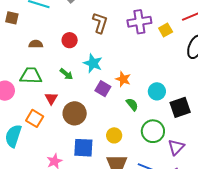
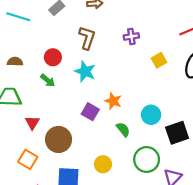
purple cross: (139, 22) -> (131, 36), size x0.6
yellow square: (166, 30) -> (159, 60), moved
cyan star: (93, 63) -> (85, 71), moved
green arrow: (66, 74) -> (48, 80), moved
orange square: (35, 118) -> (28, 159), moved

